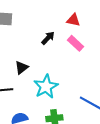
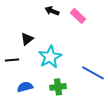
black arrow: (48, 38) -> (52, 11), turned -112

